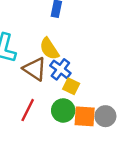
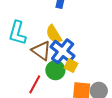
blue cross: (60, 69) -> (63, 51), size x1.4
green circle: (63, 110) -> (55, 70), moved

